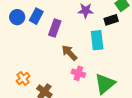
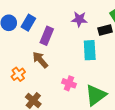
brown arrow: (69, 53) -> (40, 60), moved
orange cross: (23, 78) -> (18, 74), moved

